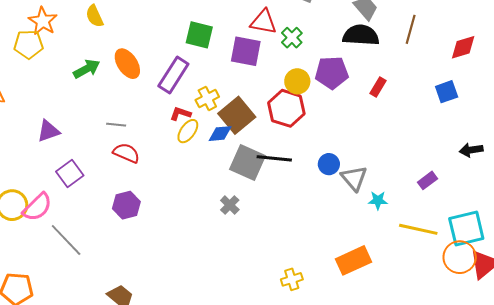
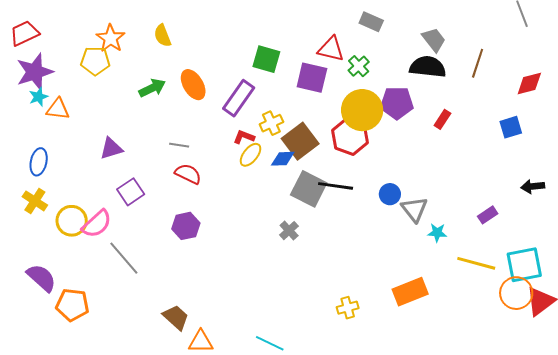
yellow circle: (297, 81) -> (362, 110), size x1.6

